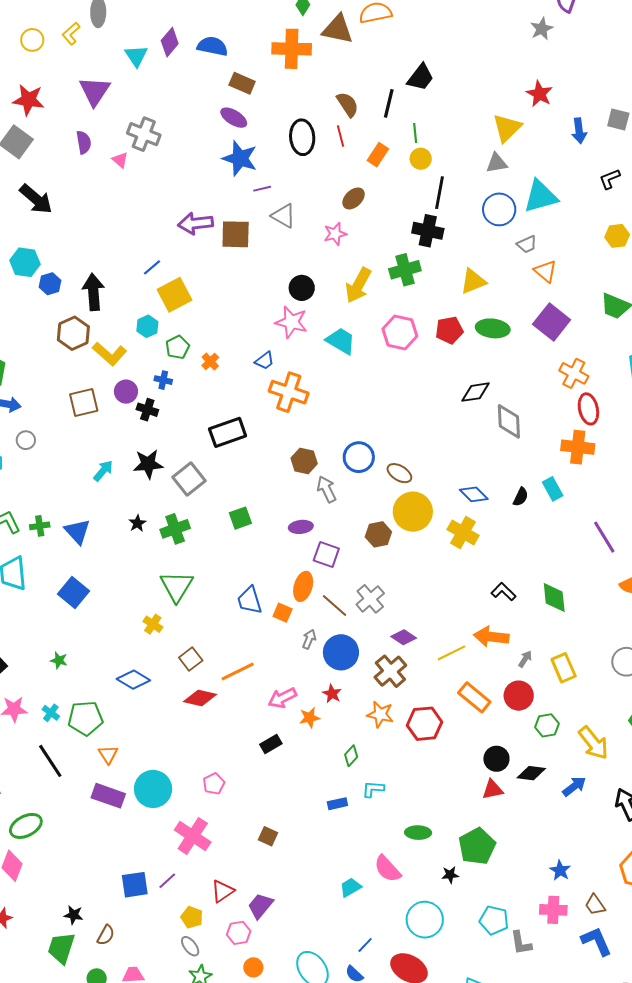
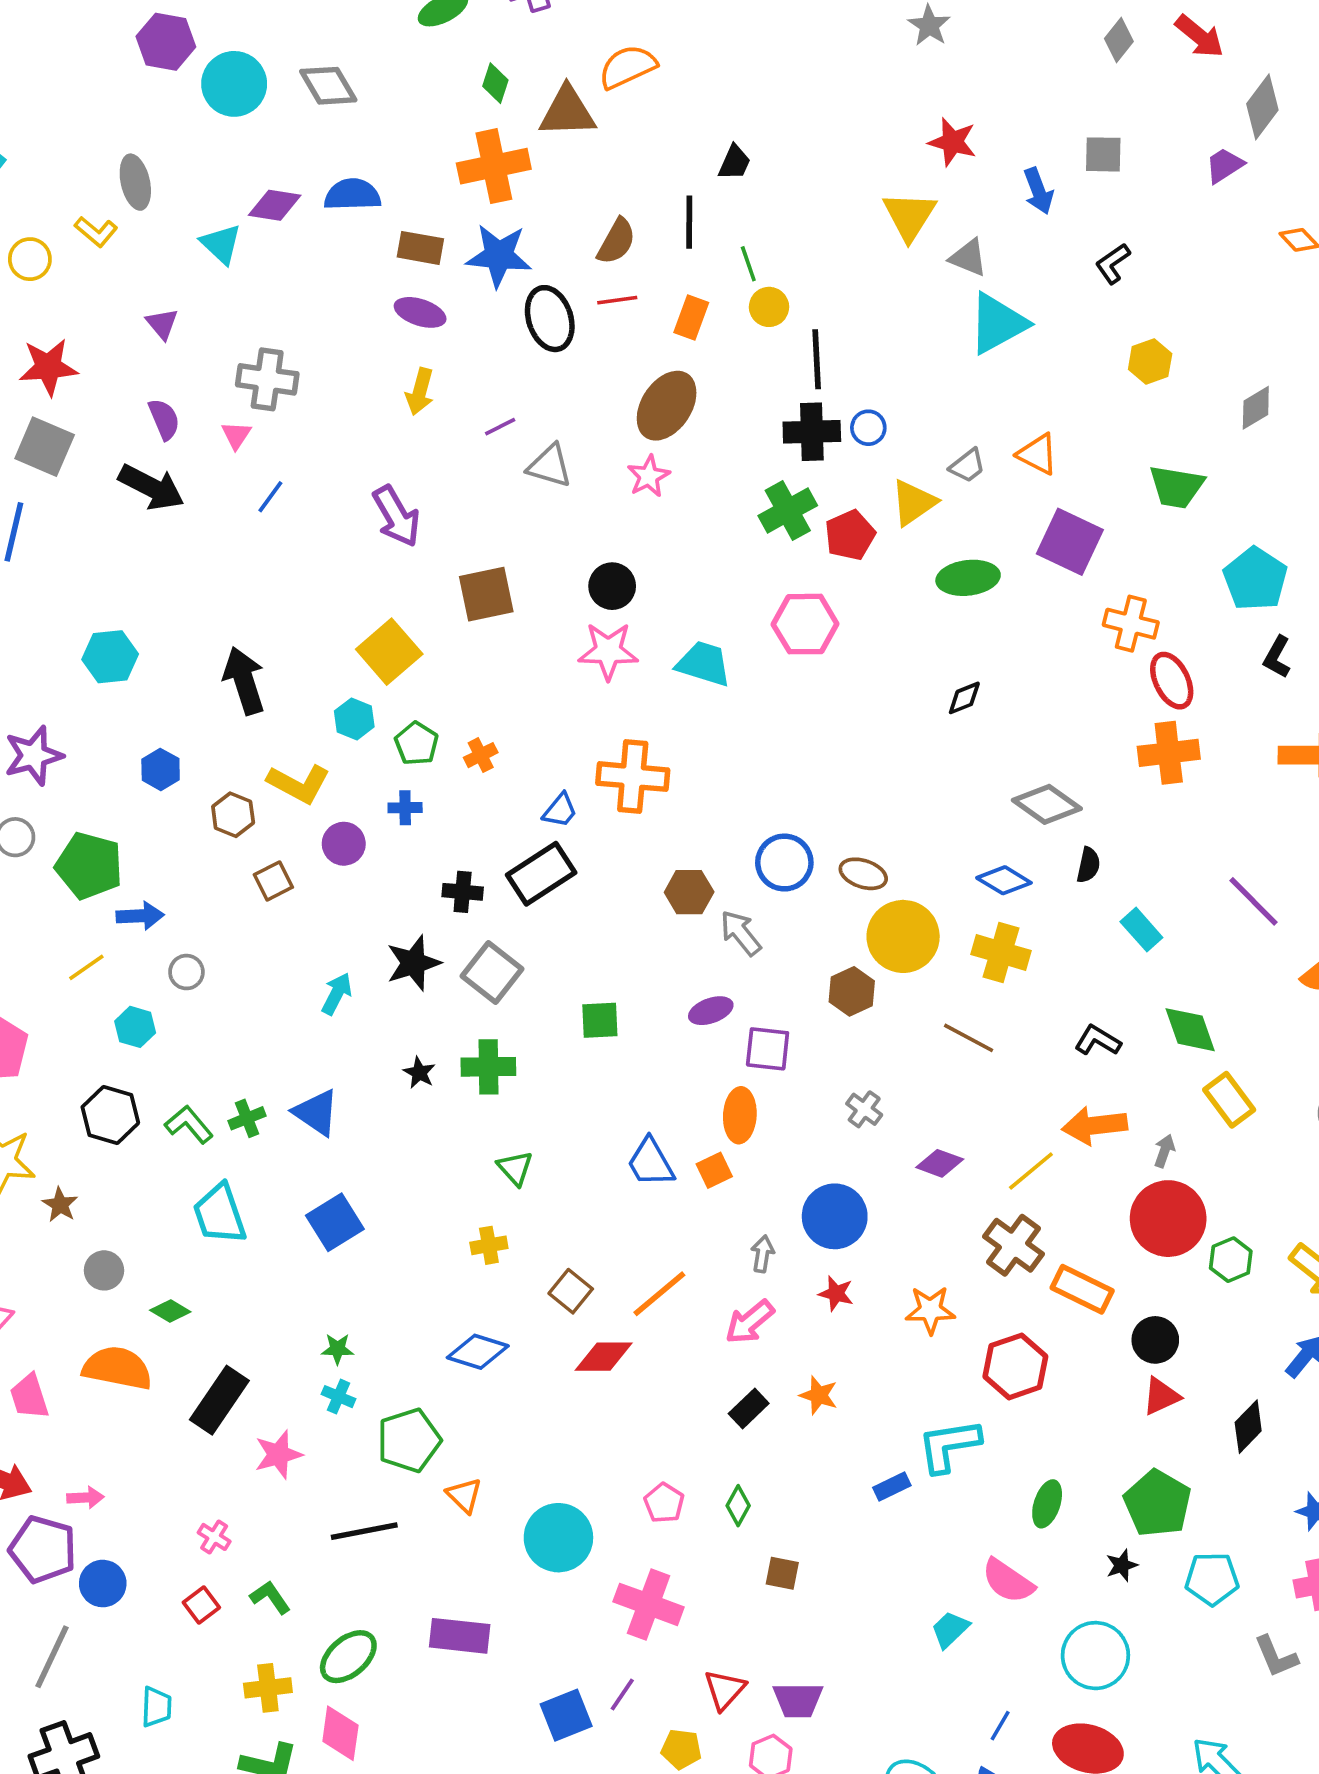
yellow L-shape: (71, 34) -> (96, 232), turned -85
purple diamond: (170, 42) -> (275, 205), turned 72
black trapezoid: (420, 77) -> (734, 163), size x0.7
purple triangle: (95, 91) -> (162, 324), size x0.6
brown semicircle: (348, 104) -> (616, 241), turned 76
red line: (340, 136) -> (617, 300), turned -70
blue star: (240, 158) -> (499, 256), moved
pink triangle: (120, 160) -> (236, 435), turned 36
gray triangle: (497, 163) -> (968, 258), moved, turned 45
brown ellipse: (354, 198) -> (667, 406), size x1.6
black arrow: (36, 199) -> (151, 487), moved
blue circle: (499, 209) -> (868, 428), moved, size x0.6
purple arrow: (195, 223) -> (396, 516), turned -100
brown square: (236, 234) -> (486, 594), moved
gray trapezoid: (527, 244) -> (967, 466), moved
blue line: (152, 267) -> (270, 497), moved
blue hexagon: (50, 284) -> (161, 769), moved
yellow arrow: (358, 285) -> (420, 392), moved, size x0.7
red pentagon: (449, 330) -> (850, 535), moved
brown hexagon: (73, 333) -> (233, 815), moved, size x0.7
orange cross: (210, 361) -> (481, 755), turned 30
blue trapezoid: (265, 361) -> (560, 810), moved
black diamond: (476, 392) -> (964, 698), size x0.7
brown square: (84, 403) -> (273, 881), size x0.7
black cross: (147, 410) -> (463, 892), moved
gray diamond: (509, 421) -> (1047, 804), moved, turned -39
cyan rectangle: (553, 489) -> (1141, 930), moved
green square: (240, 518) -> (600, 1020), turned 30
green cross: (175, 529) -> (488, 1067), turned 32
green triangle: (177, 586) -> (515, 1168), size x0.6
blue square: (73, 592) -> (335, 1222), turned 32
gray cross: (370, 599) -> (864, 1109), size x0.7
brown line: (334, 606) -> (969, 1038), moved
orange square: (283, 613) -> (714, 1170), turned -36
yellow cross: (153, 624) -> (489, 1245), turned -30
gray arrow: (309, 639) -> (763, 1254), moved
yellow rectangle: (564, 668) -> (1229, 1100), moved
brown cross: (390, 671) -> (1013, 1245), moved
red circle: (519, 696) -> (1168, 1219), size x1.4
orange rectangle: (474, 697) -> (1082, 1289), moved
cyan cross: (51, 713) -> (338, 1397), moved
orange star: (310, 718) -> (819, 1395), moved, turned -30
red hexagon: (425, 724) -> (1015, 1366), moved
green diamond: (351, 756) -> (738, 1506), moved
black line: (50, 761) -> (364, 1531), turned -54
black diamond: (531, 773) -> (1248, 1427), moved, turned -40
cyan L-shape: (373, 789) -> (949, 1446), size x1.6
purple rectangle: (108, 796) -> (460, 1636), moved
green ellipse: (418, 833) -> (1047, 1504), turned -60
purple trapezoid: (260, 906) -> (798, 1700), turned -116
cyan pentagon: (494, 920) -> (1212, 1579), moved

